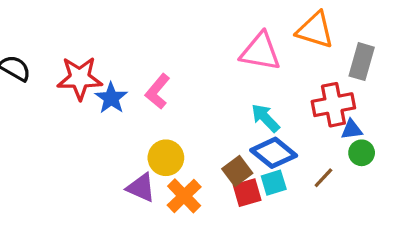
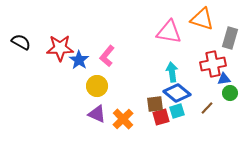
cyan arrow: (265, 118) -> (172, 72), turned 36
yellow circle: (166, 158) -> (97, 86), moved
brown square: (237, 171) -> (155, 104), turned 30

